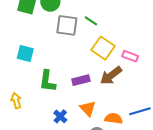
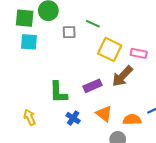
gray square: (67, 25) -> (69, 32), size x0.6
cyan square: (25, 54) -> (29, 42), moved
blue cross: (60, 116) -> (73, 118), moved

